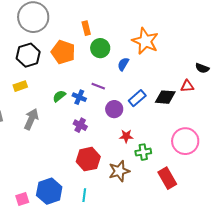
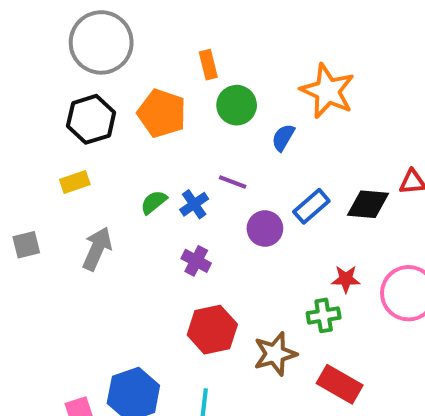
blue cross: (79, 97) -> (194, 204), turned 32
red star: (126, 136) -> (346, 279), moved
red rectangle: (167, 178) -> (340, 384), moved, turned -30

